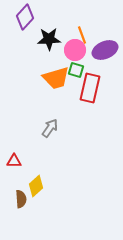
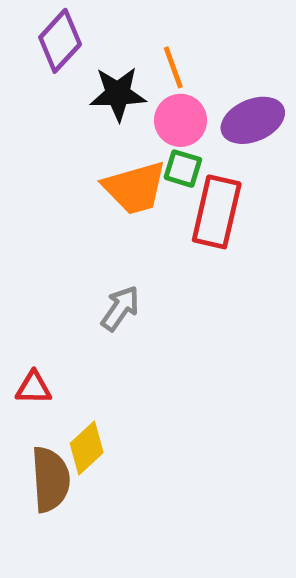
orange line: (82, 35) -> (173, 67), moved
brown semicircle: (21, 199) -> (50, 479), size x1.5

